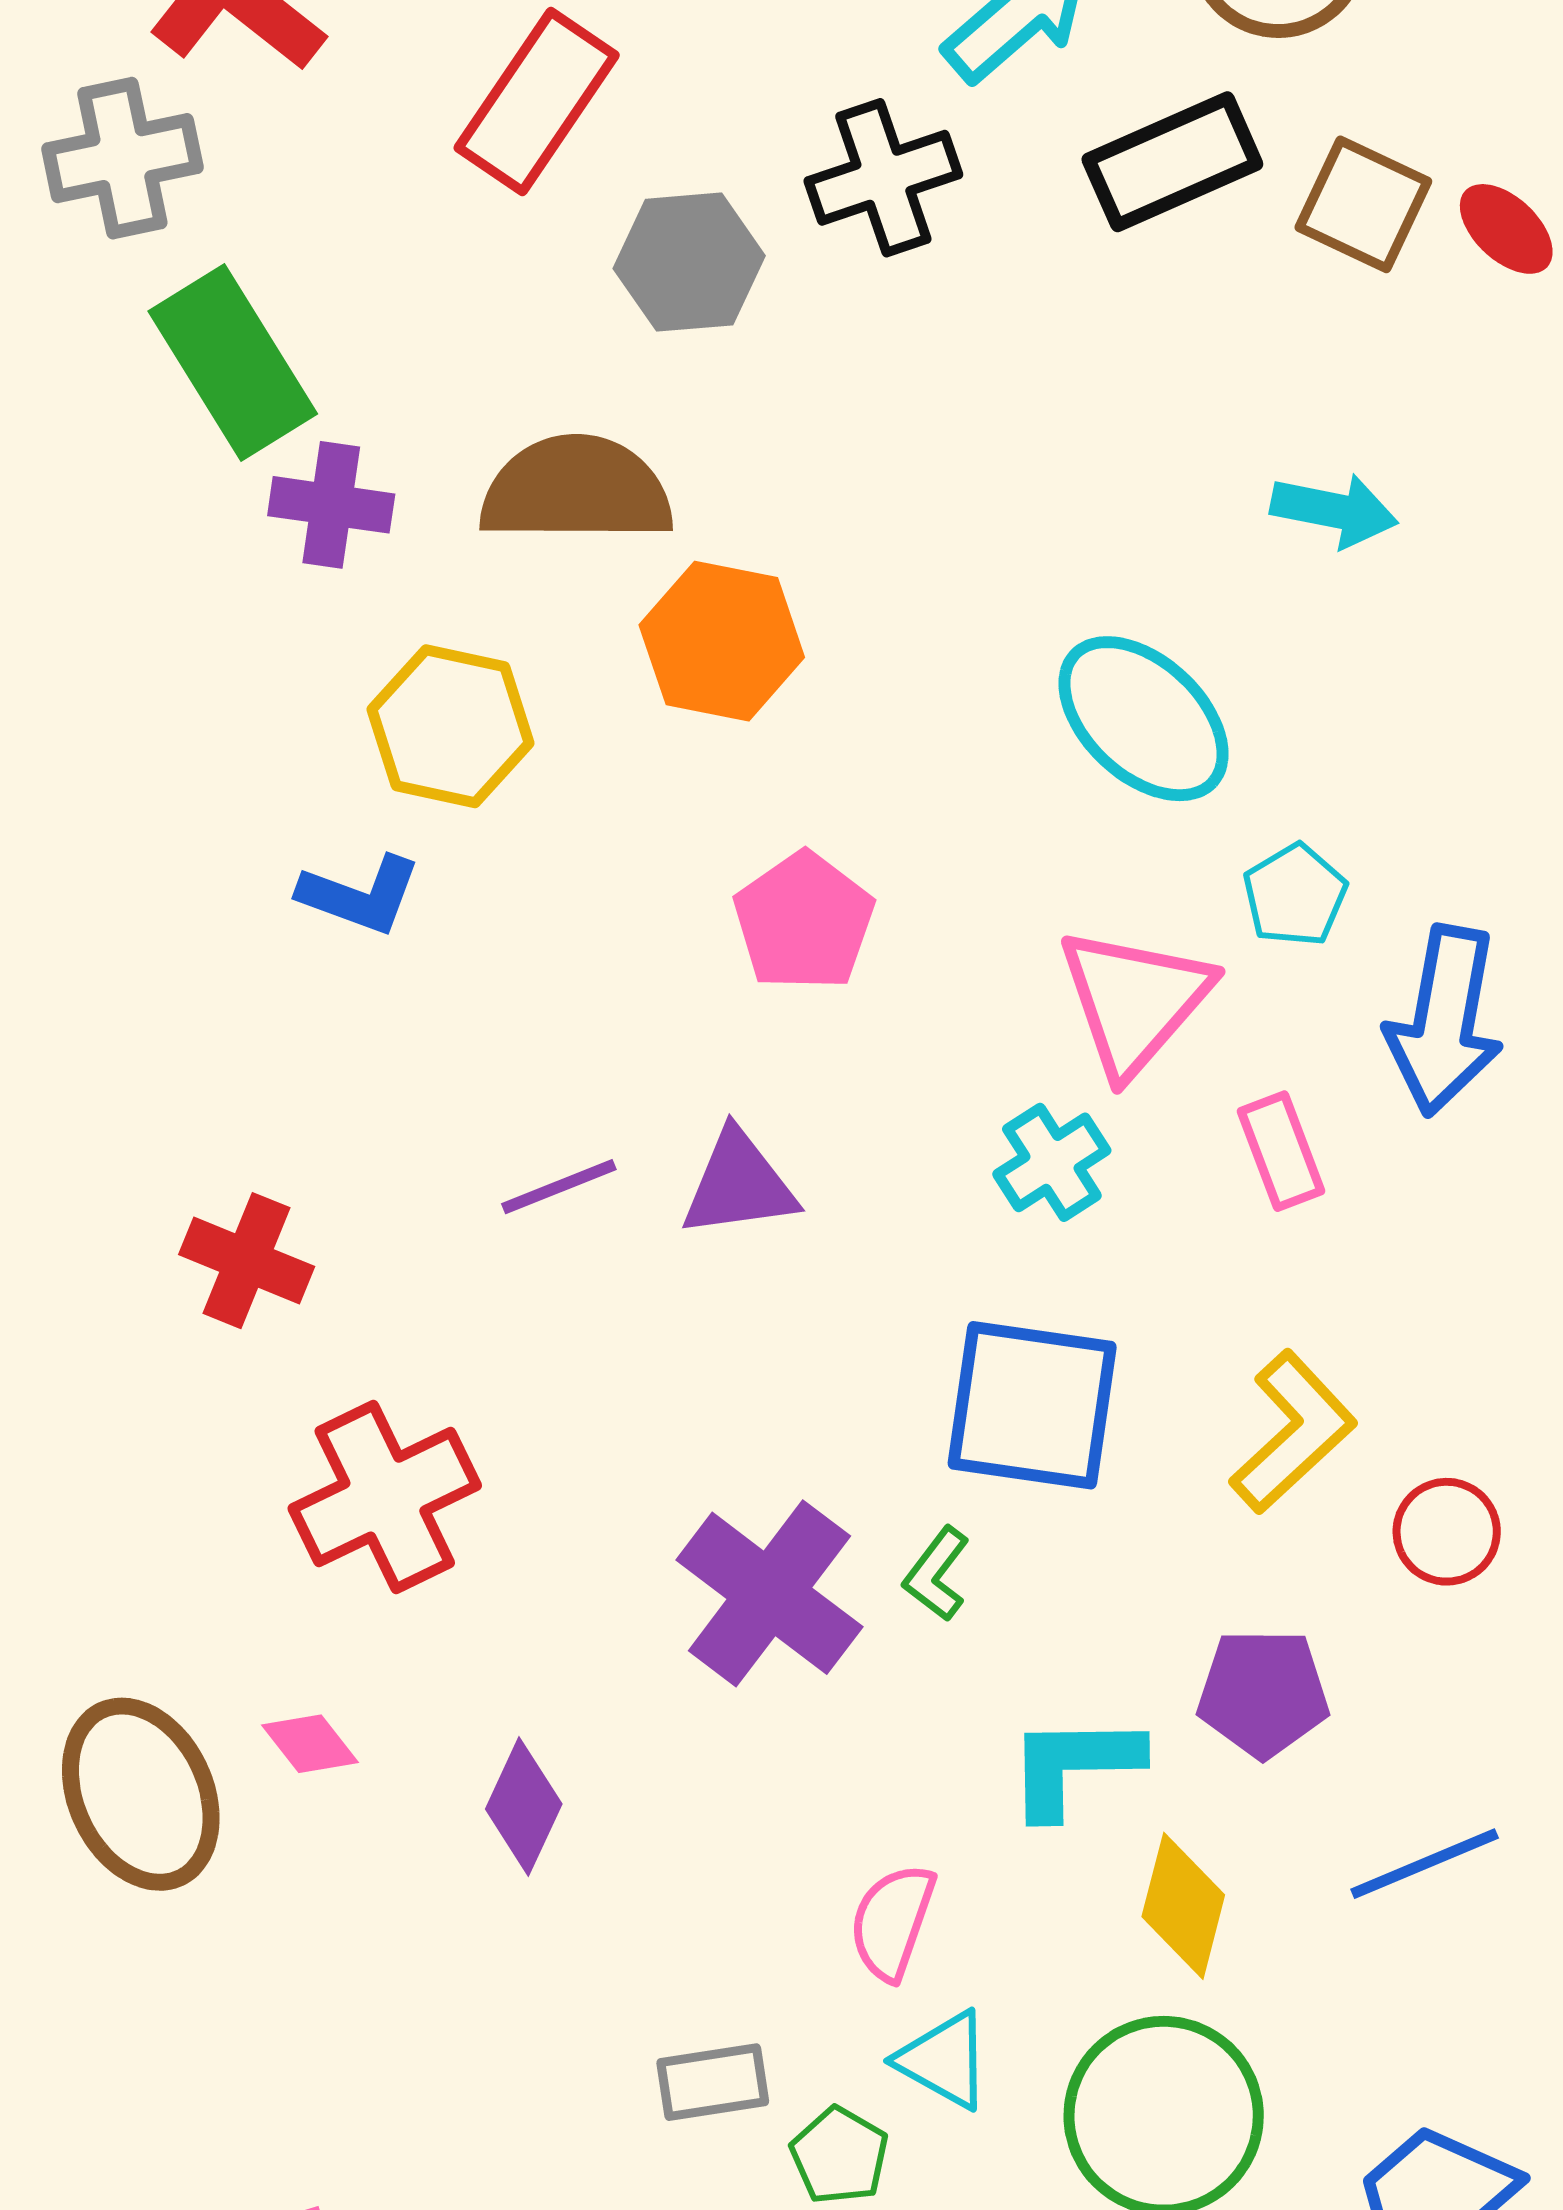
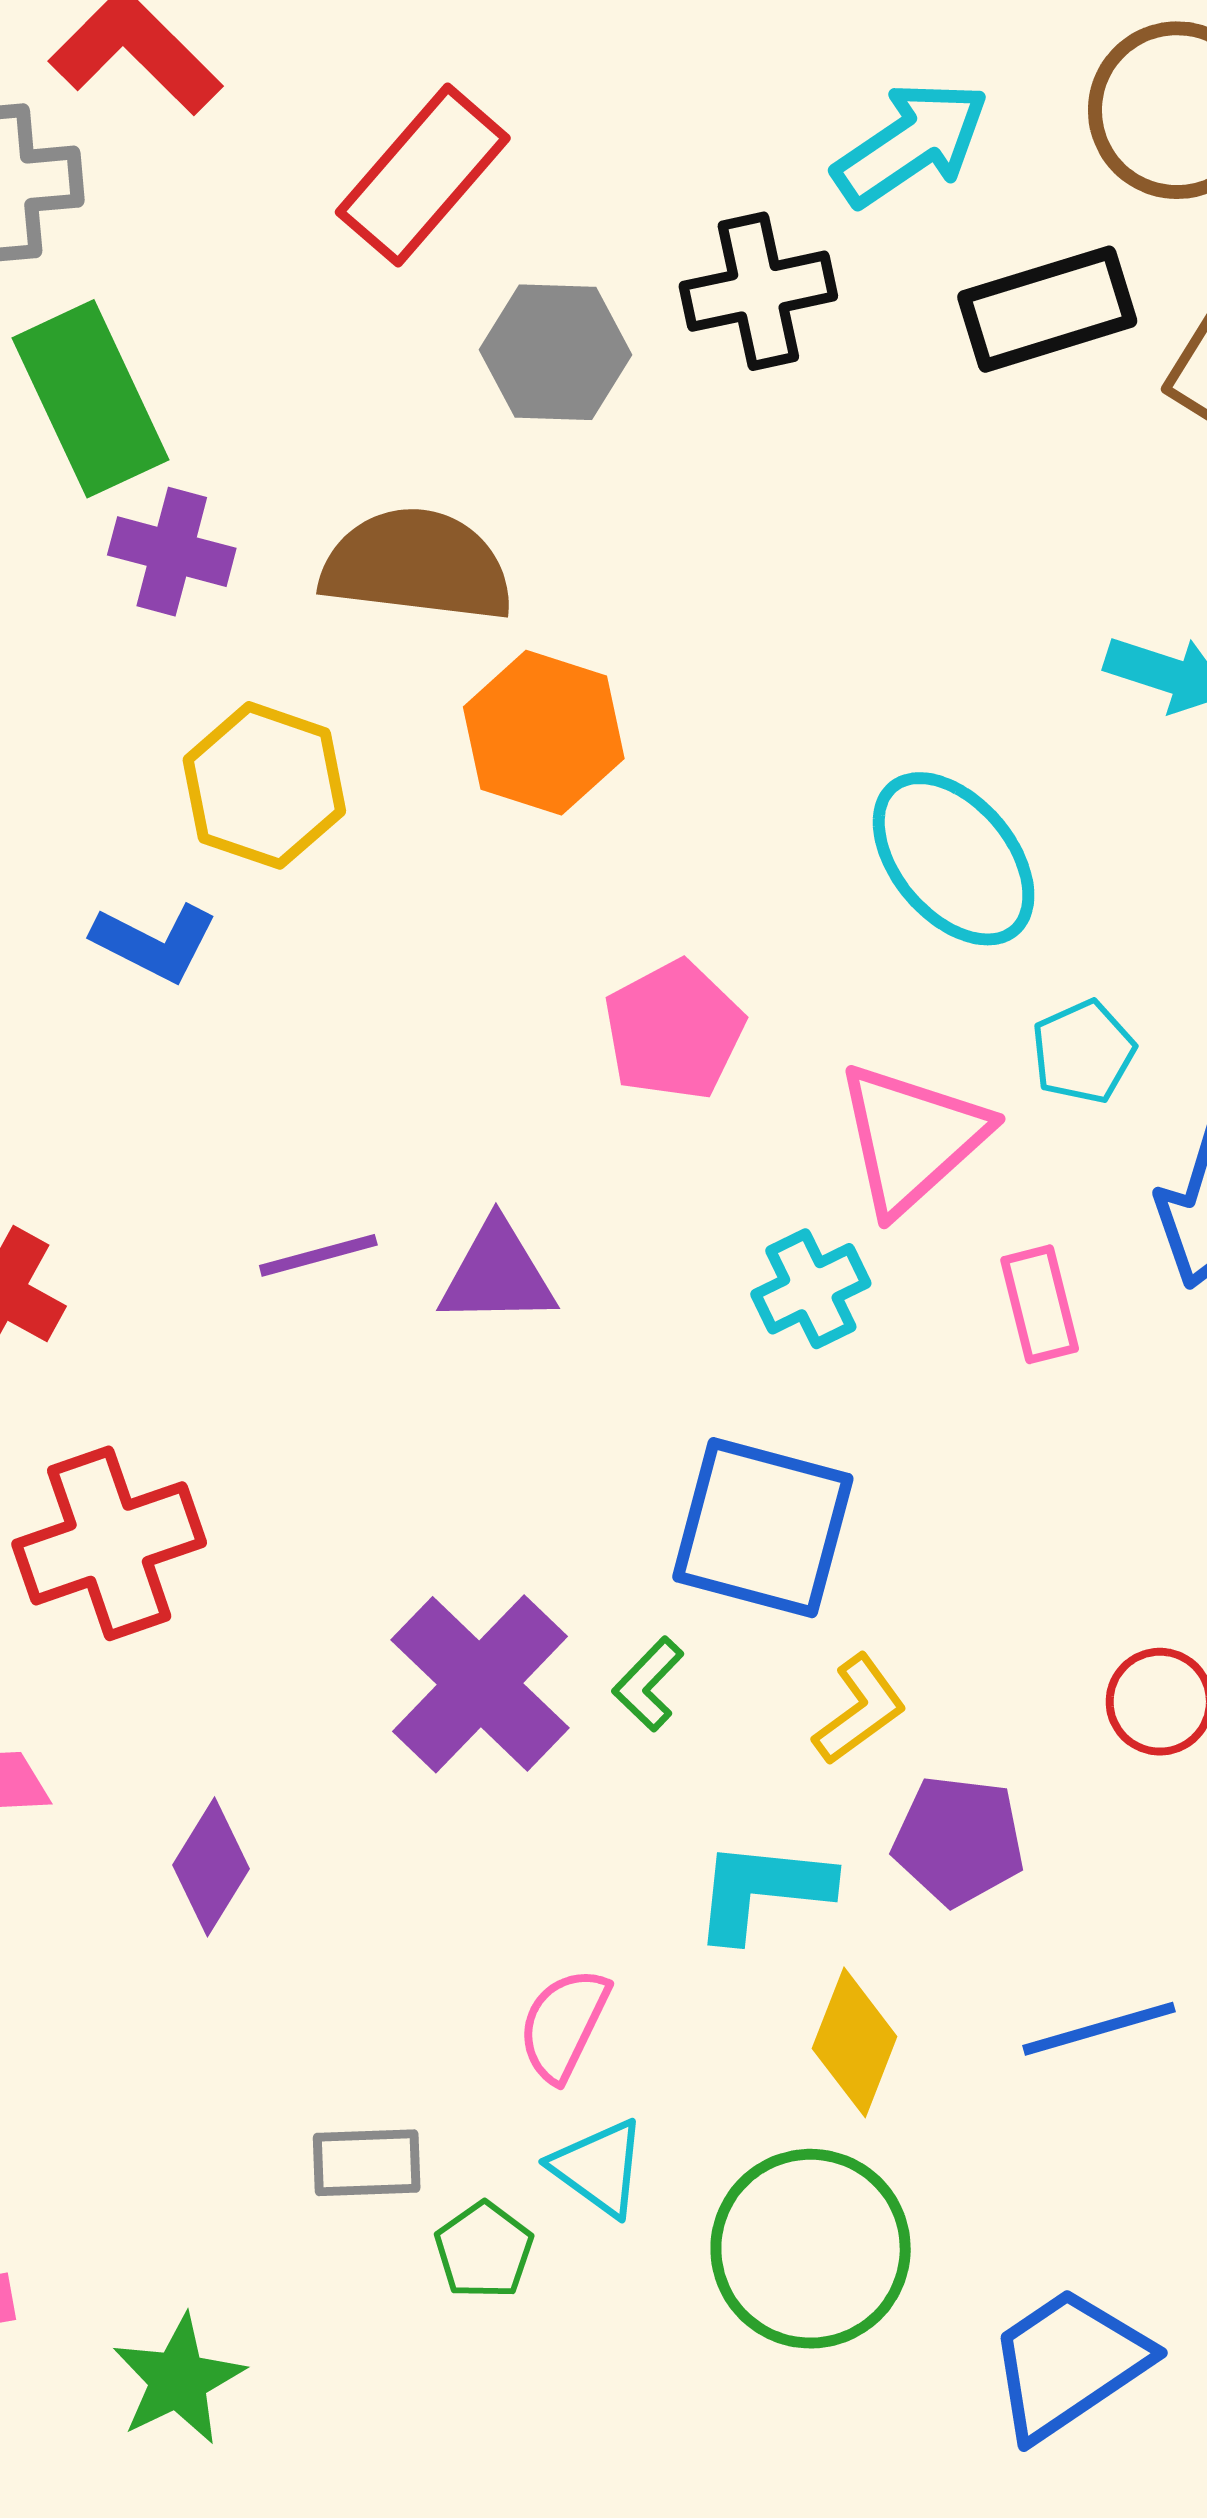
pink pentagon: (804, 921) -> (674, 1030), moved
yellow L-shape: (1293, 1432) -> (860, 1710), moved, size x0.7

